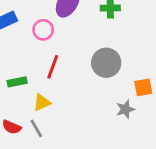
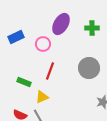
green rectangle: (17, 82) -> (24, 82), turned 32

